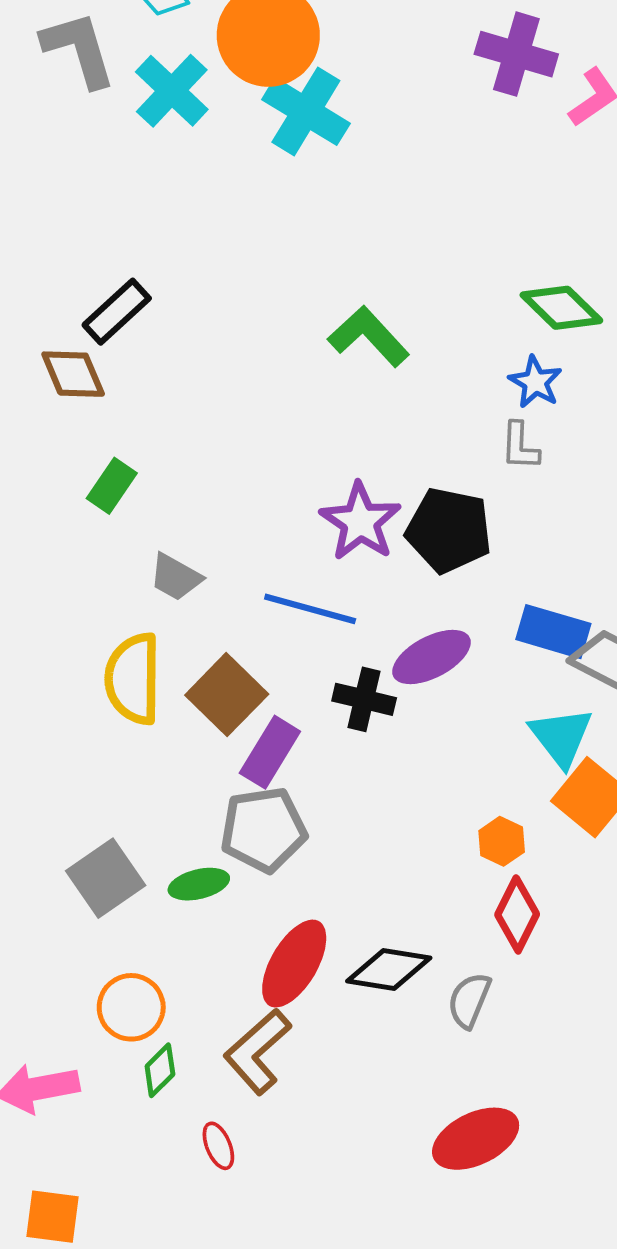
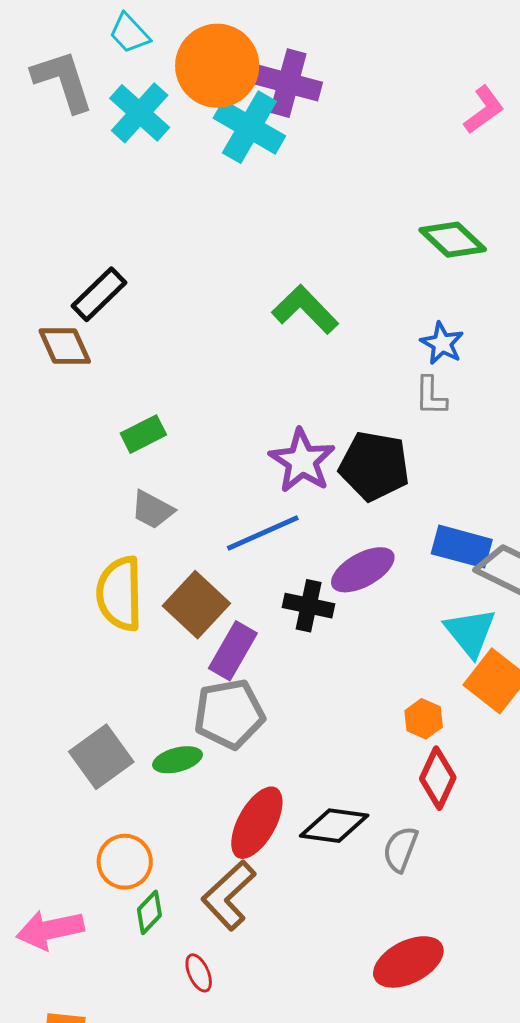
purple cross: (516, 54) -> (288, 83), moved
green diamond: (561, 308) -> (453, 240), moved
green rectangle: (112, 486) -> (143, 434), moved, turned 30
blue line: (310, 609) -> (263, 533), turned -38

